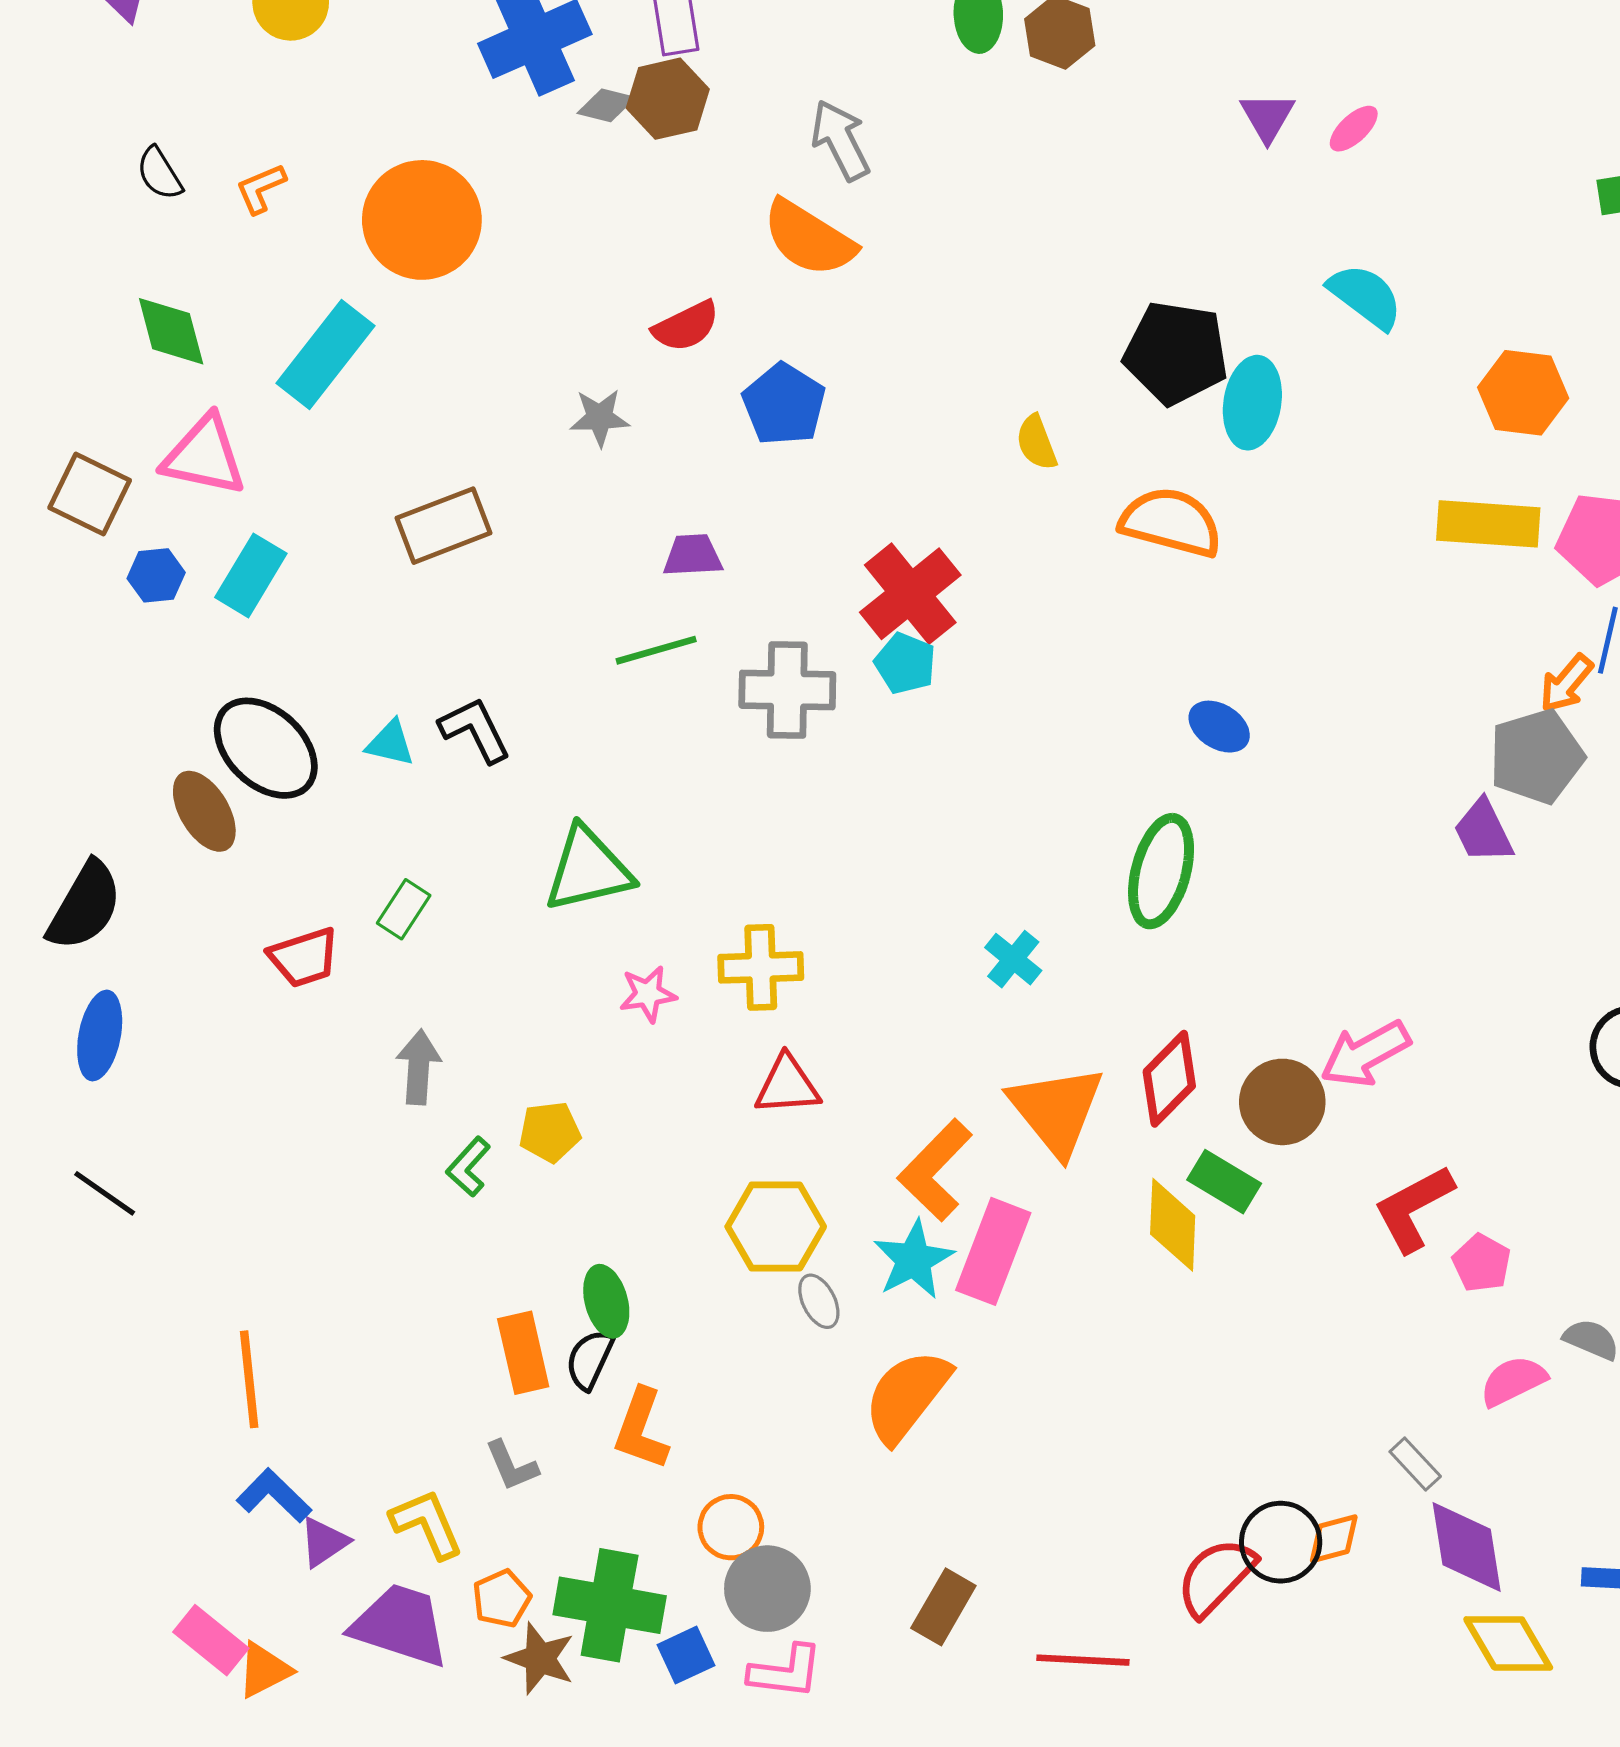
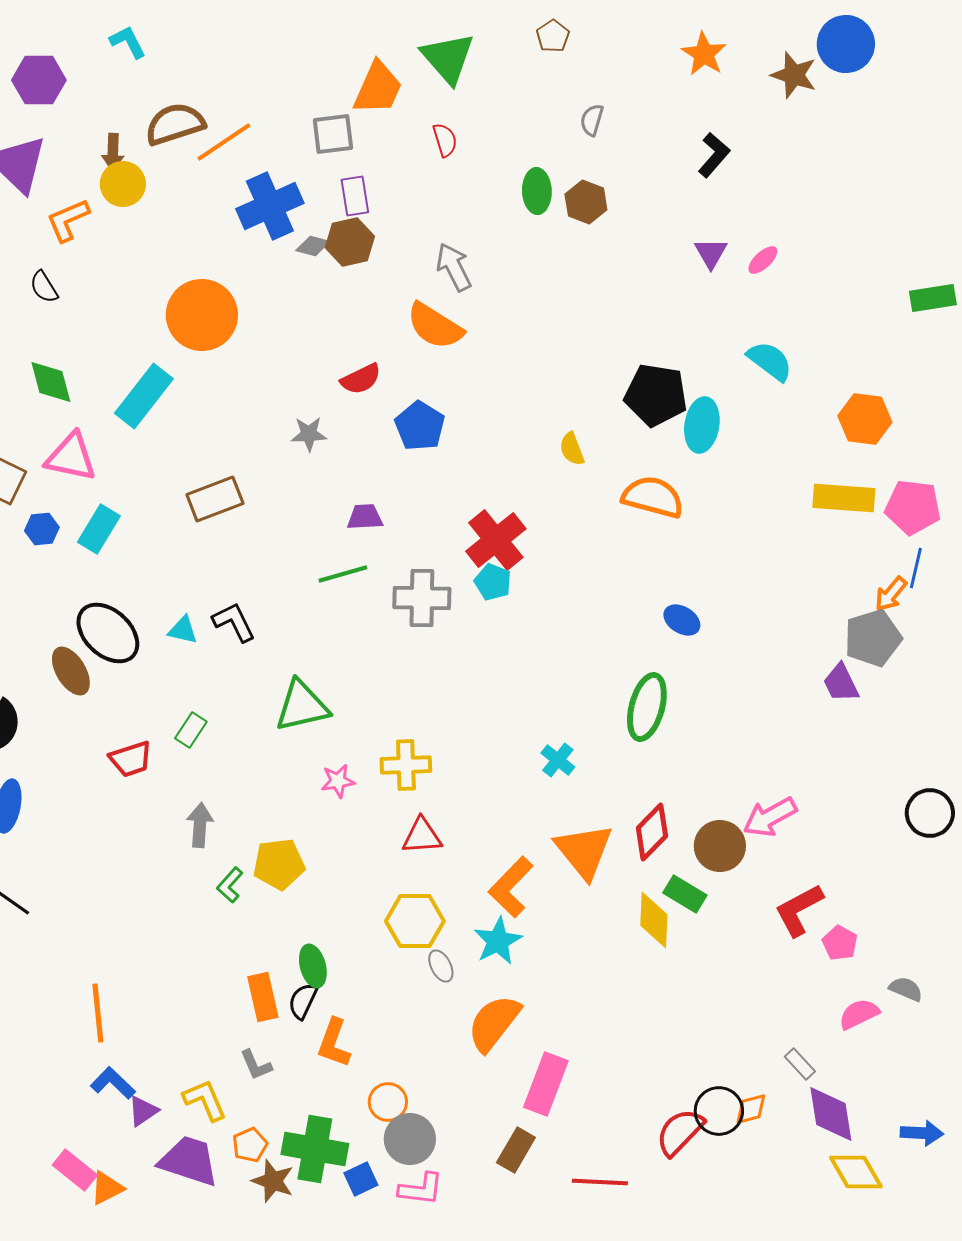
orange L-shape: (261, 188) -> (68, 220), moved, size x1.4
yellow pentagon: (550, 1132) -> (279, 864), size x1.4
pink rectangle: (993, 1251) -> (546, 1084), moved

